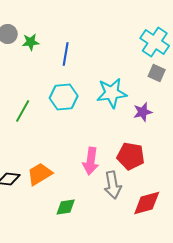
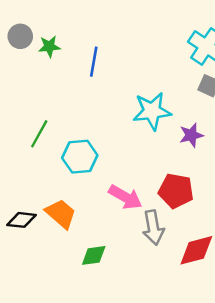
cyan hexagon: (64, 97) -> (80, 157), moved
pink arrow: (91, 161) -> (125, 197), turned -68
orange trapezoid: (40, 174) -> (61, 214), turned 72

